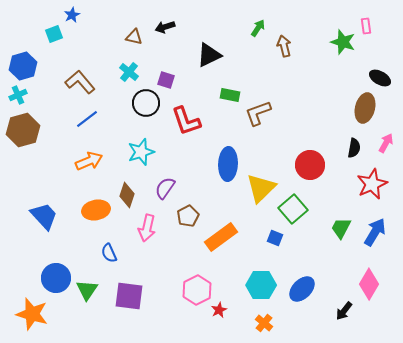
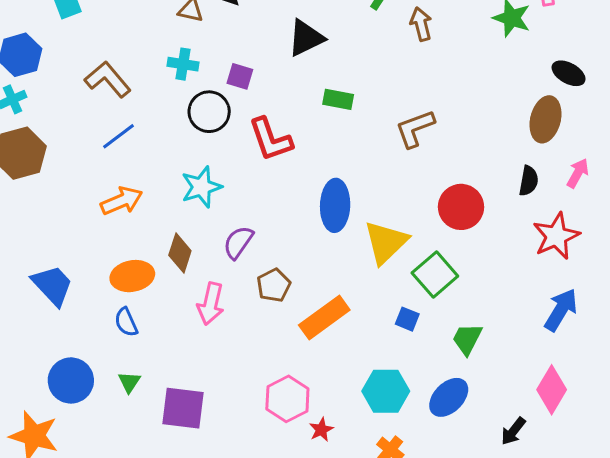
cyan cross: (129, 72) -> (183, 64), turned -30
brown L-shape: (258, 113) -> (415, 129), moved
green trapezoid: (341, 228) -> (467, 339), moved
blue semicircle: (109, 253) -> (126, 322), moved
green triangle: (87, 290) -> (129, 382), moved, size x0.7

